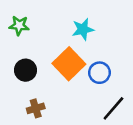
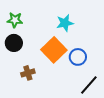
black circle: (26, 70) -> (14, 43), moved
brown cross: (36, 108) -> (28, 73), moved

